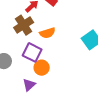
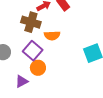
brown cross: (24, 25) -> (31, 22), turned 36

